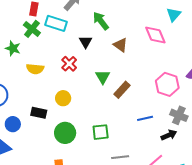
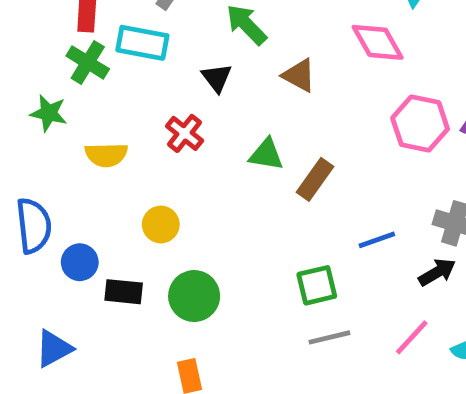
green triangle: (103, 77) -> (266, 154), turned -42
pink hexagon: (167, 84) -> (420, 123), moved
yellow circle: (63, 98) -> (161, 224), moved
black rectangle: (39, 113) -> (124, 292), moved
blue circle: (13, 124) -> (80, 262), moved
green square: (101, 132) -> (317, 285), moved

